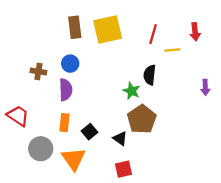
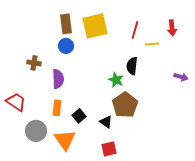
blue circle: (70, 64) -> (66, 46), moved
purple arrow: (205, 87) -> (181, 77), turned -72

